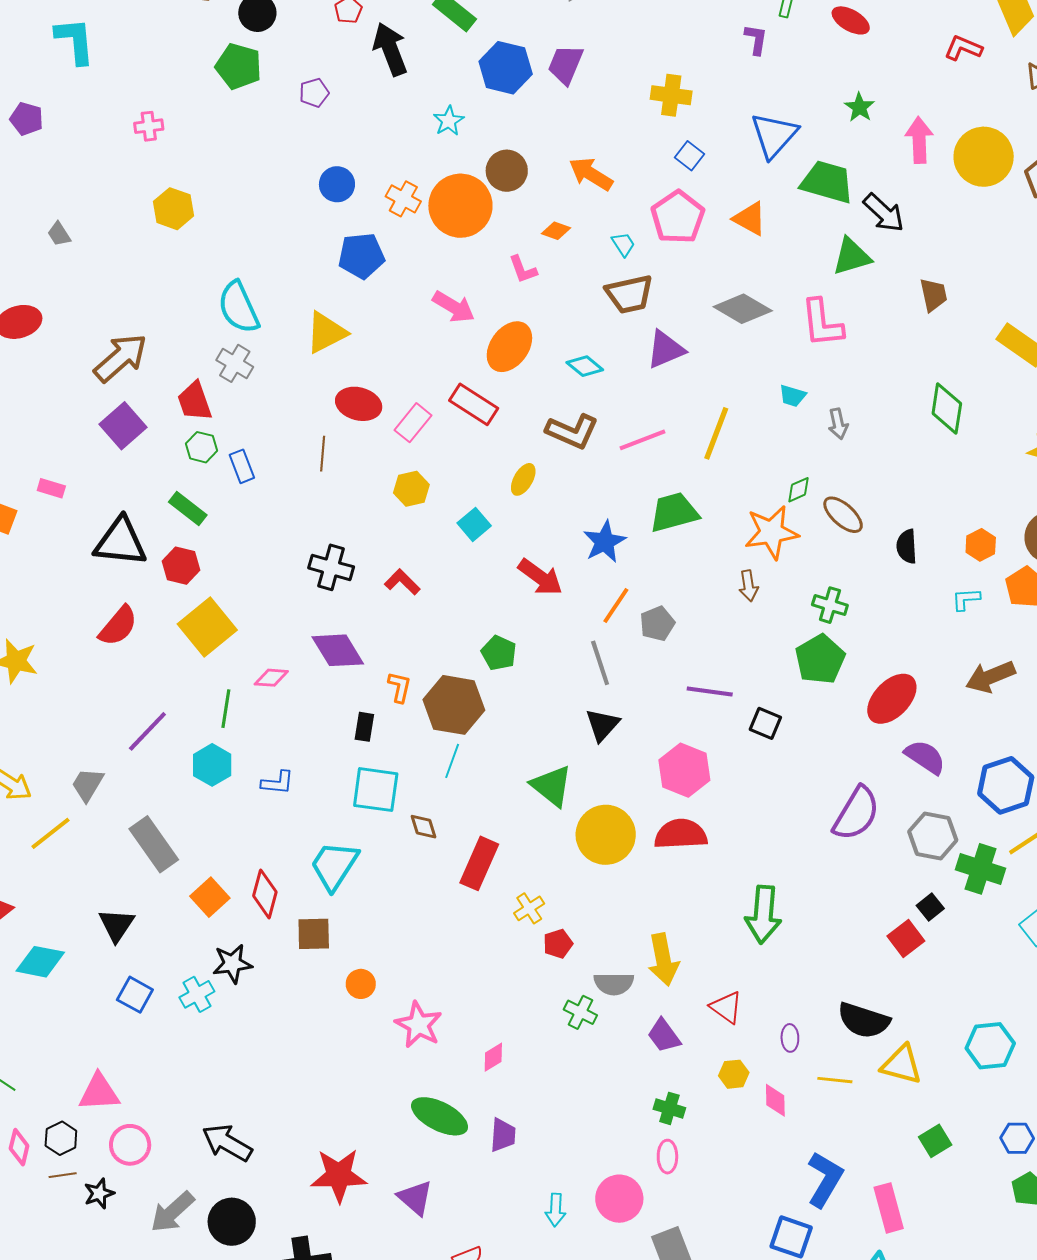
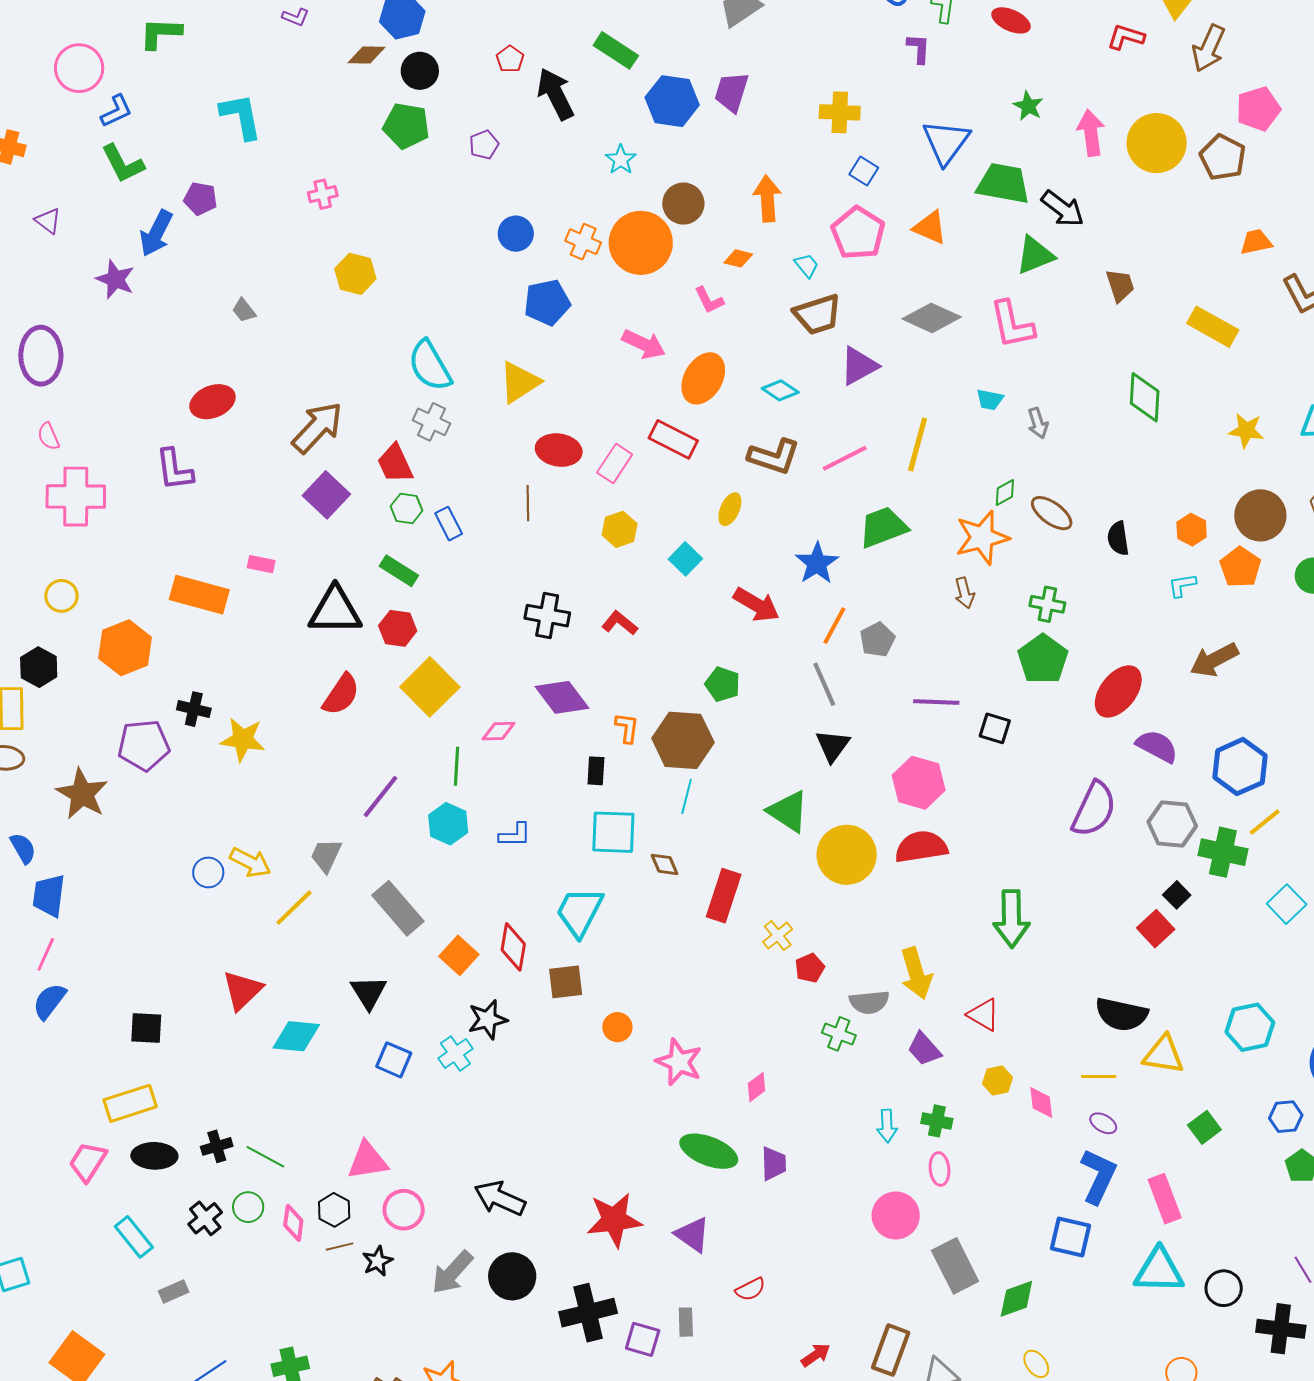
orange arrow: (591, 174) -> (767, 199), turned 60
purple ellipse: (790, 1038) -> (1103, 1123), moved, turned -52
cyan arrow: (556, 1210) -> (887, 1126), moved

